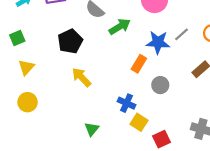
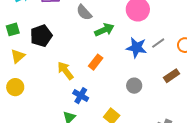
black pentagon: (70, 41) -> (41, 36), moved
orange rectangle: (139, 64) -> (96, 62), moved
blue cross: (127, 103) -> (81, 96), moved

